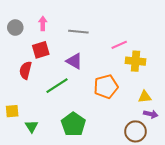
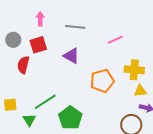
gray circle: (15, 28) -> (13, 40), moved
yellow cross: (135, 61) -> (134, 70), moved
green line: (57, 86) -> (45, 102), moved

